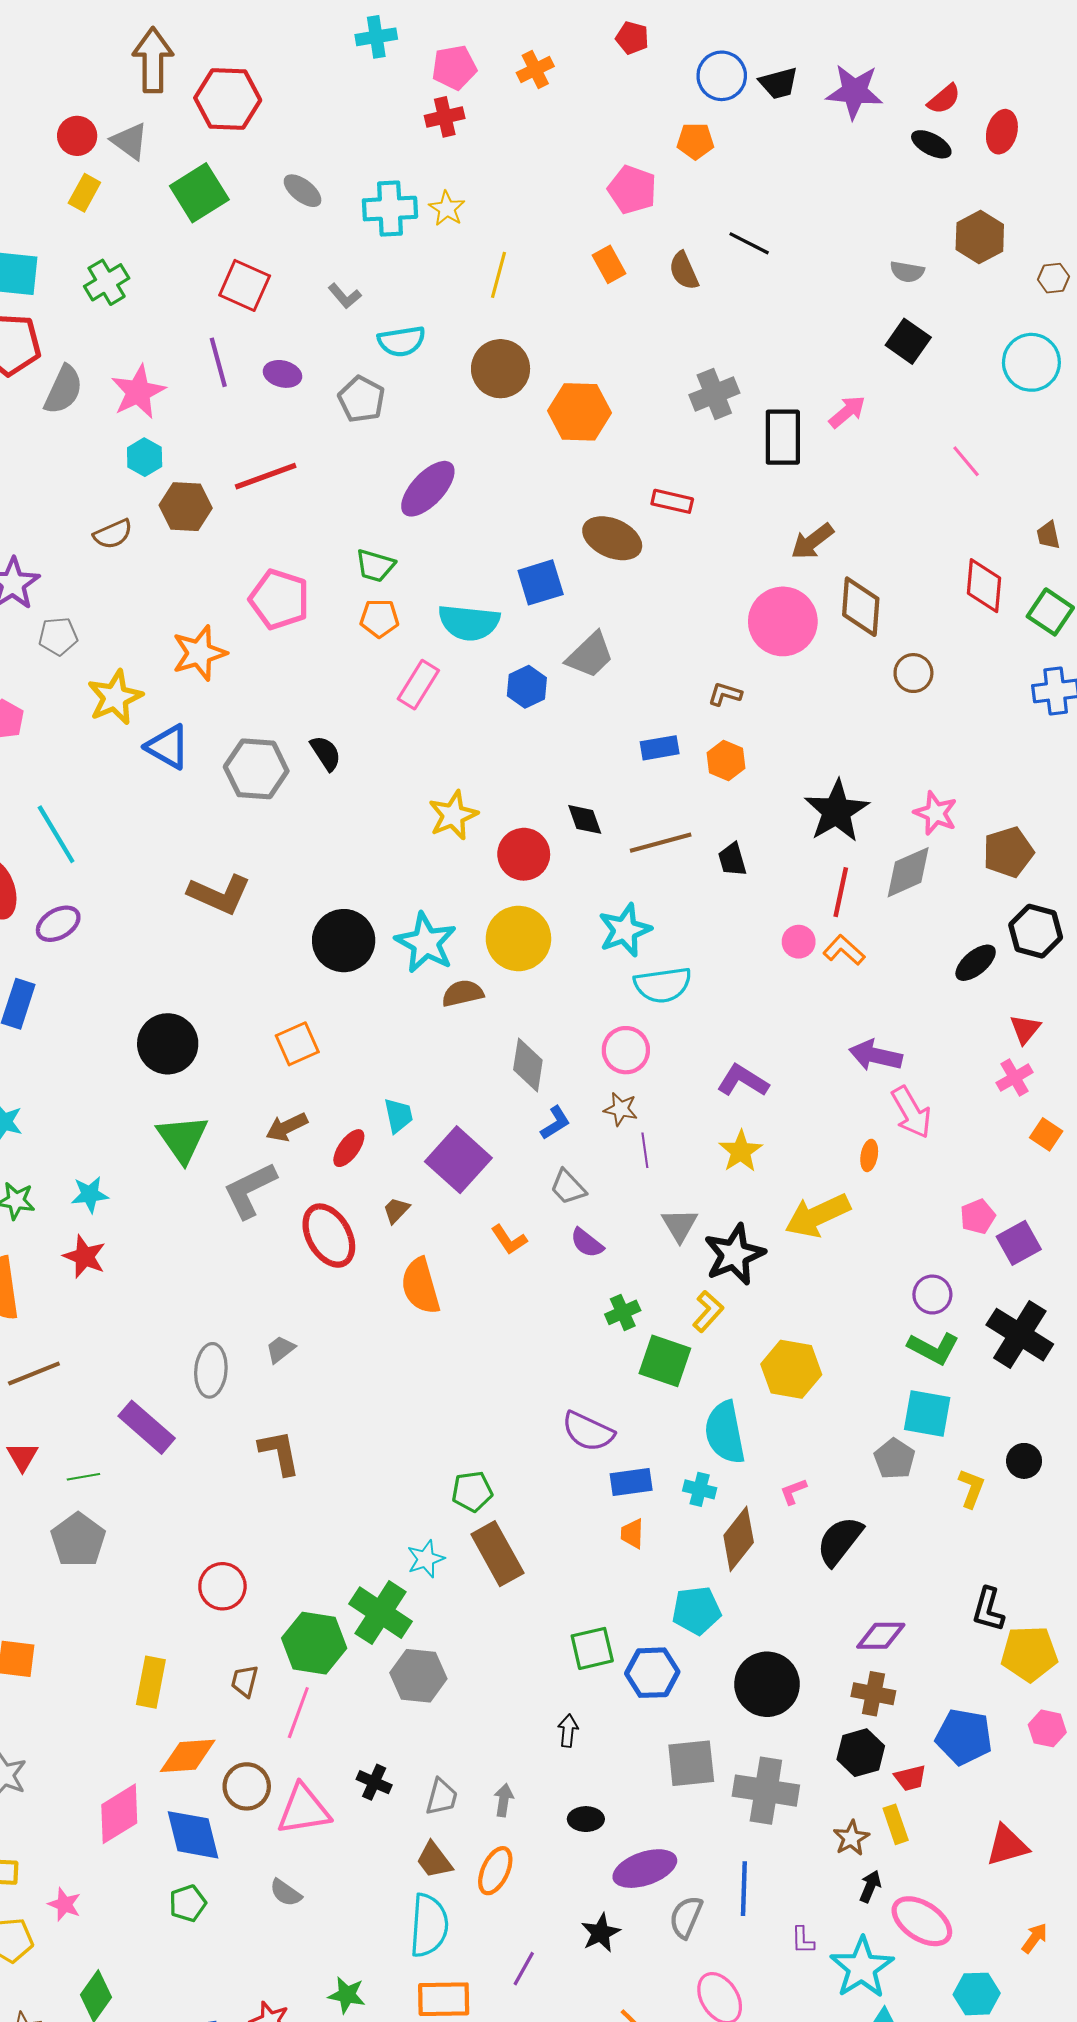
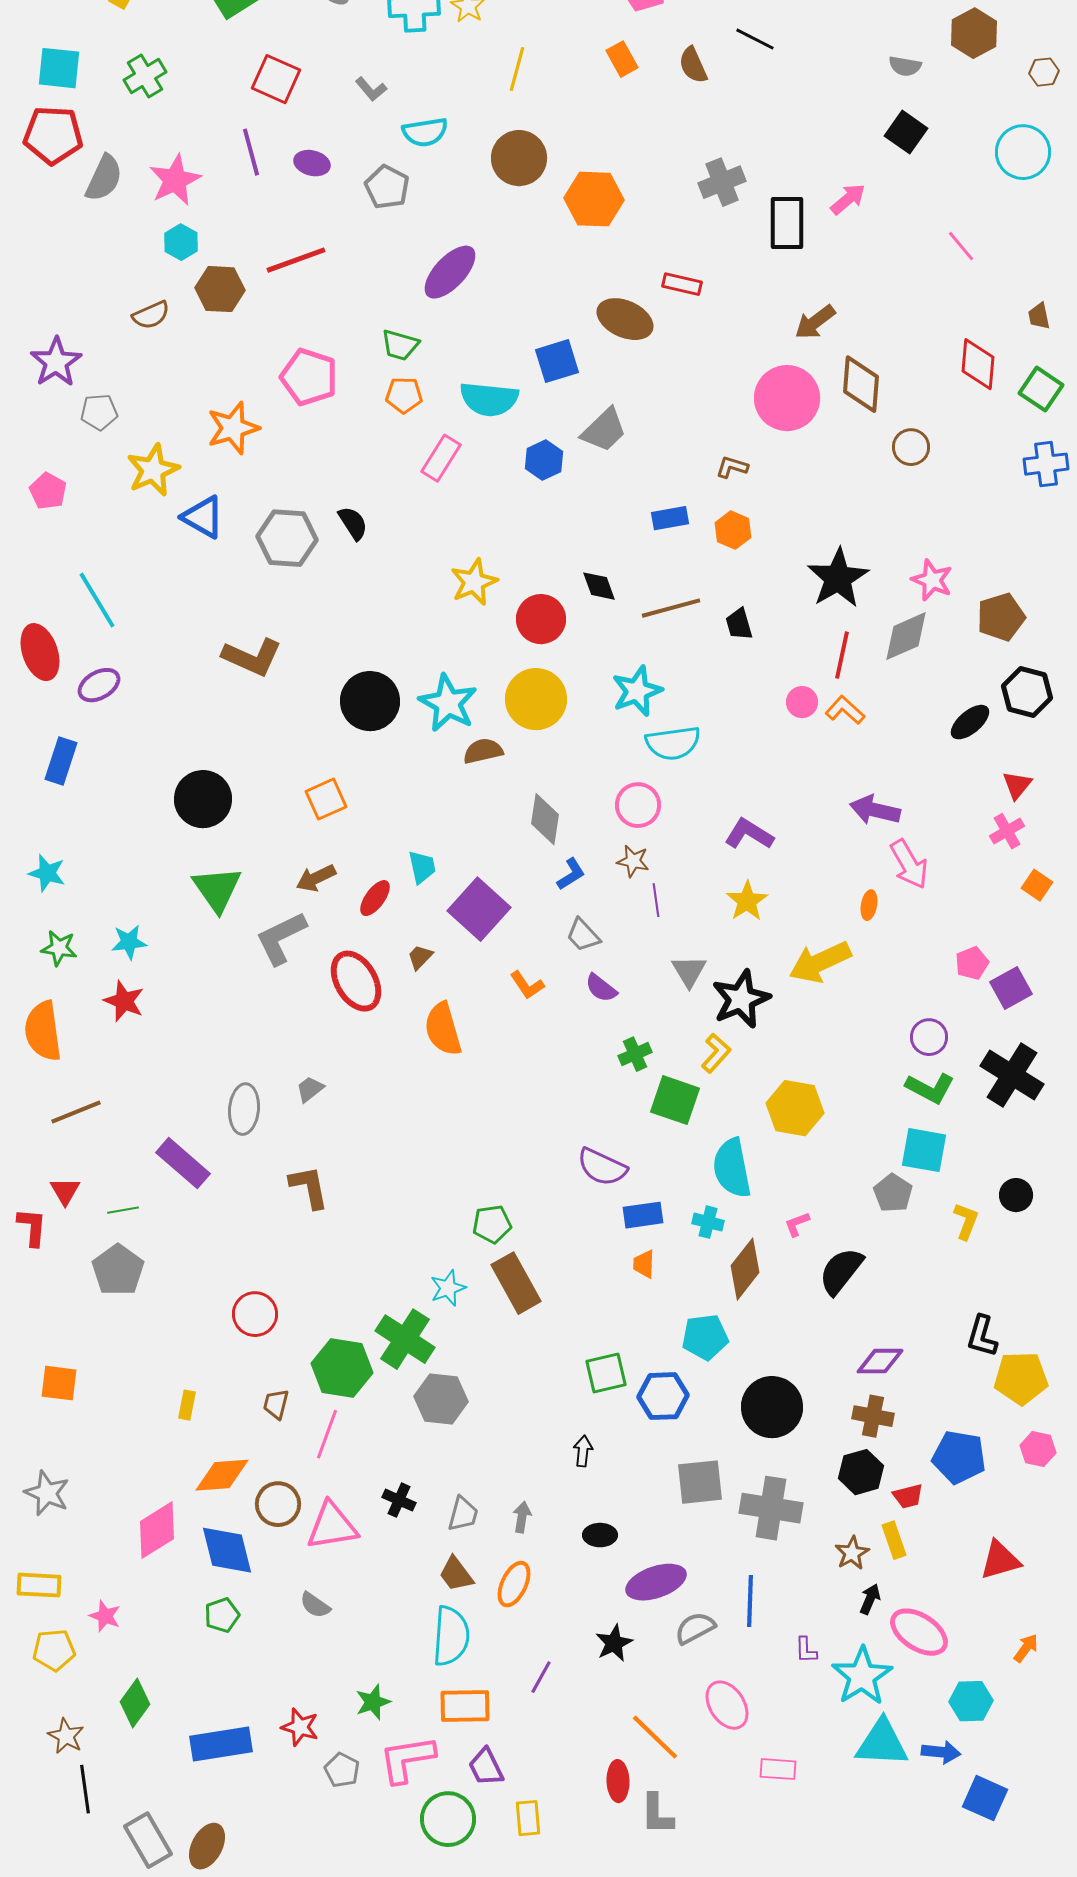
yellow rectangle: (151, 1682) -> (187, 1405), size x0.6
gray semicircle: (686, 1917) -> (695, 1628), turned 39
green star: (347, 1995) -> (373, 1702), turned -30

